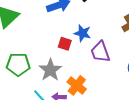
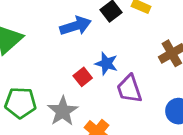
red square: (65, 44) -> (83, 77), turned 32

